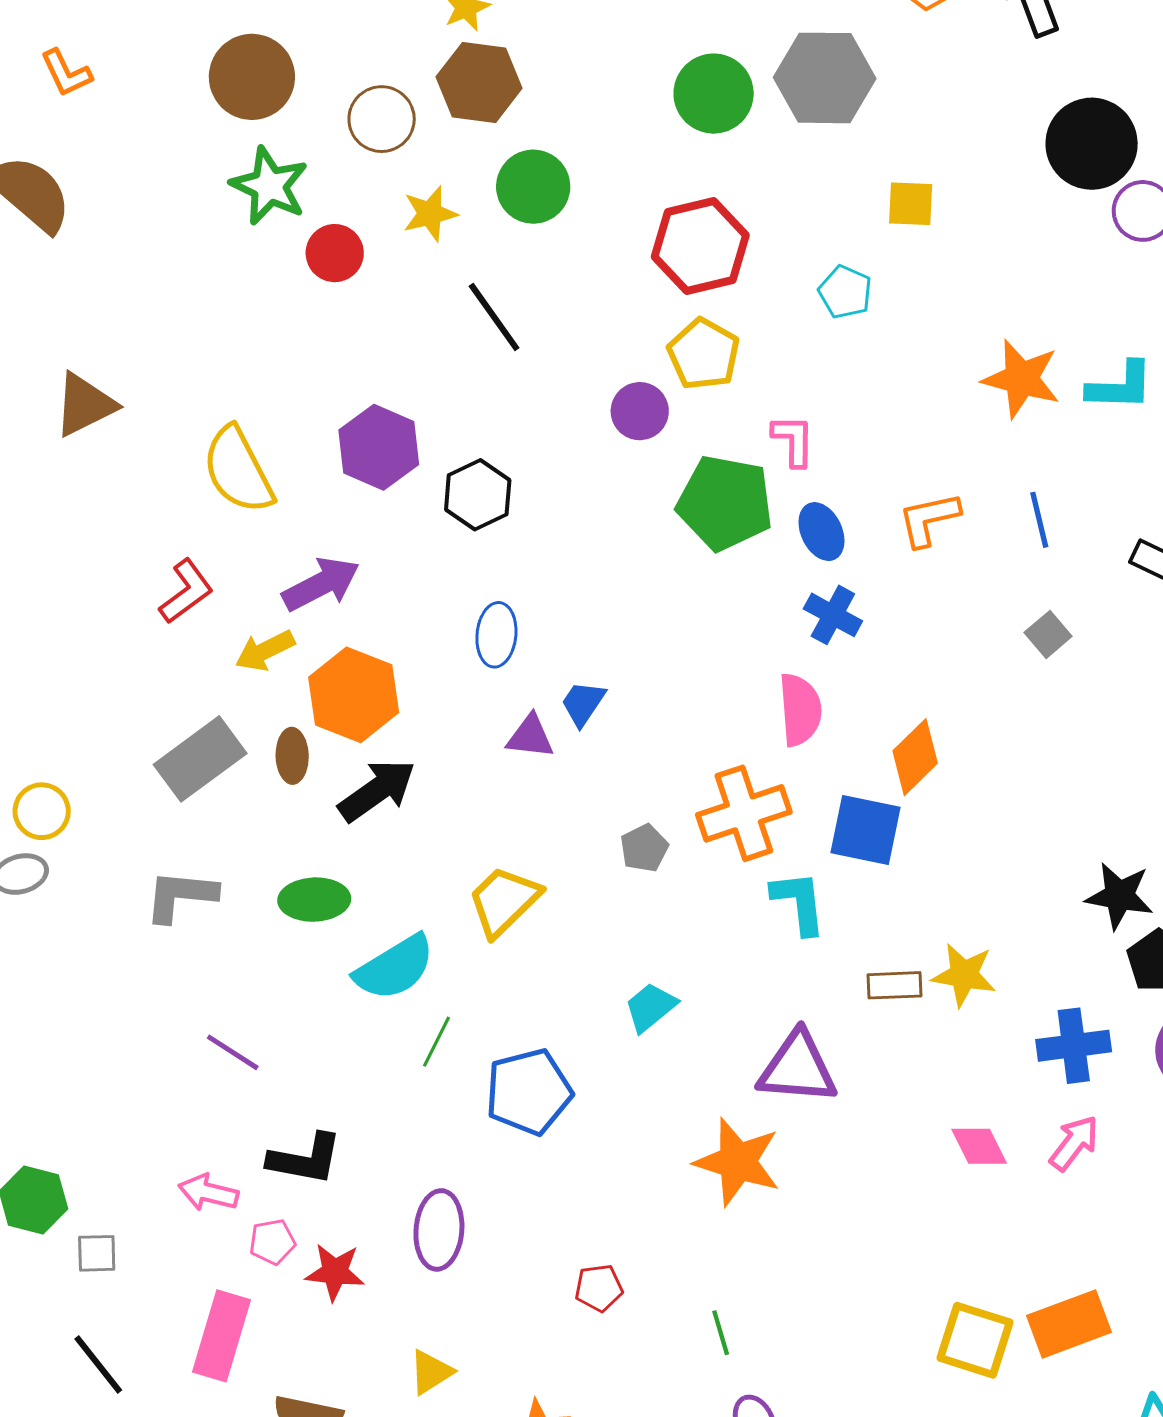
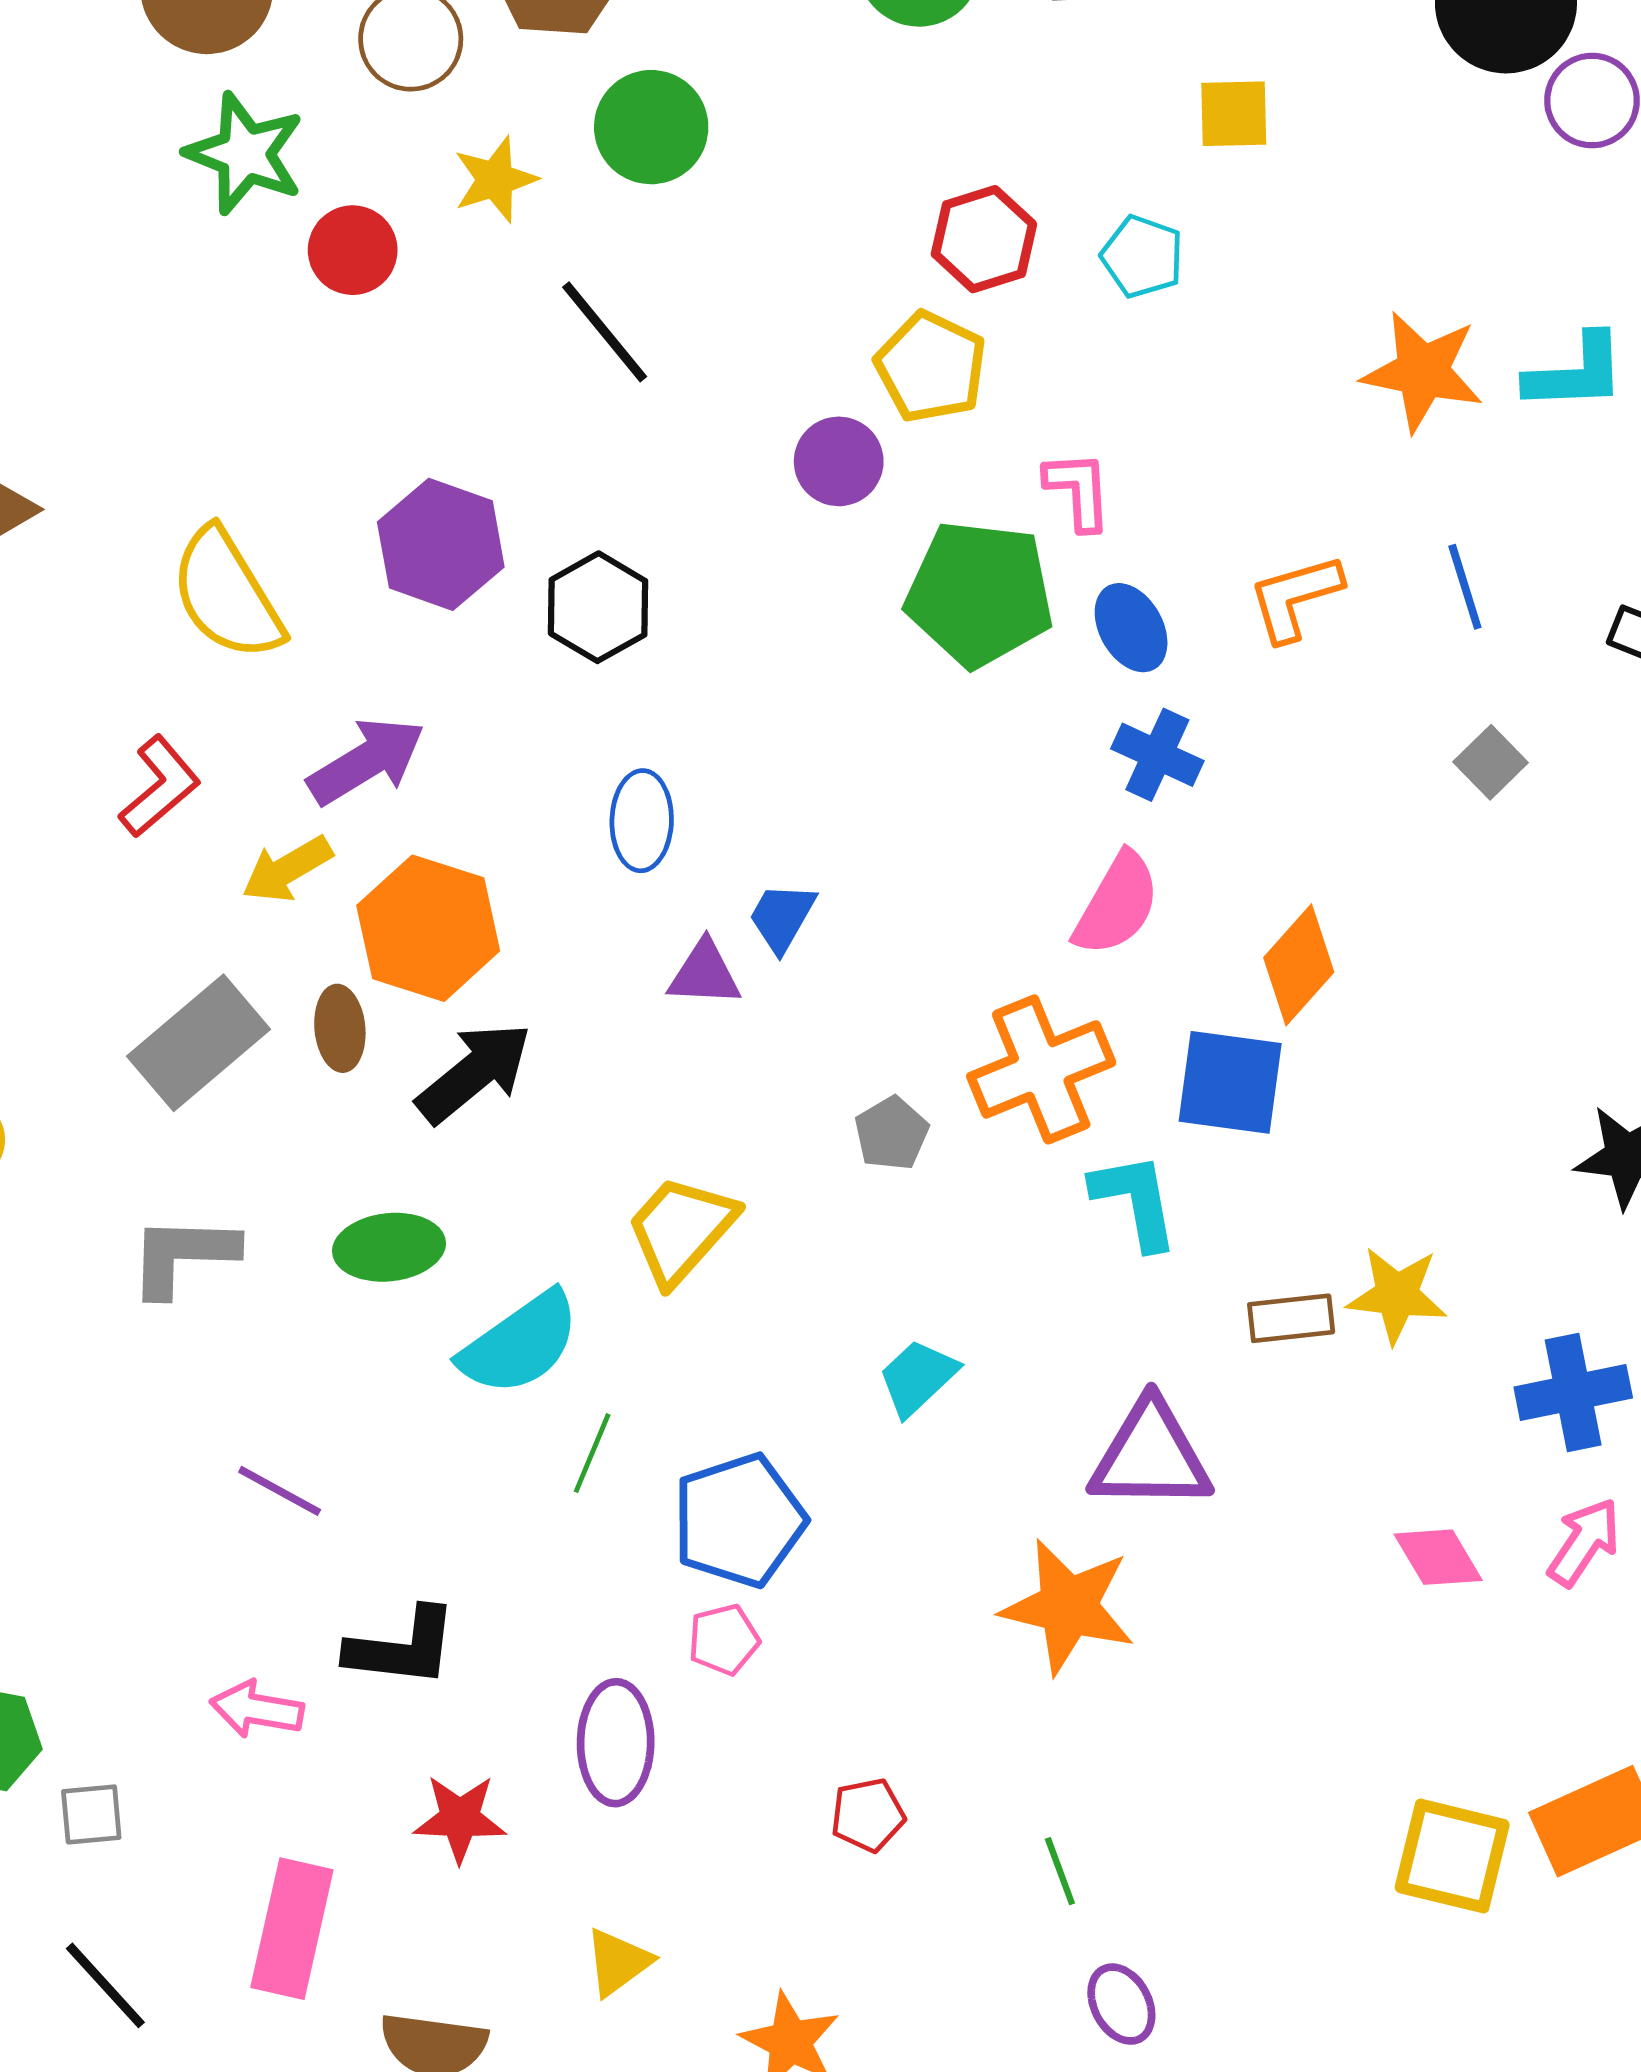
red hexagon: (700, 246) -> (984, 239), moved, size x0.7
pink semicircle: (800, 710) -> (1117, 904), turned 38
pink pentagon: (272, 1242) -> (724, 1640), moved

